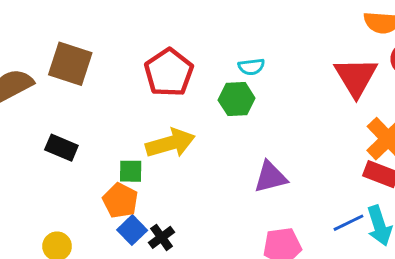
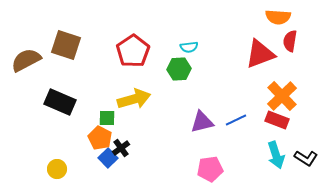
red triangle: (356, 77) -> (260, 54), turned 40
black rectangle: (61, 148) -> (60, 102), size x1.4
blue line: (348, 223) -> (236, 120), moved
black cross: (162, 237) -> (121, 148), moved

